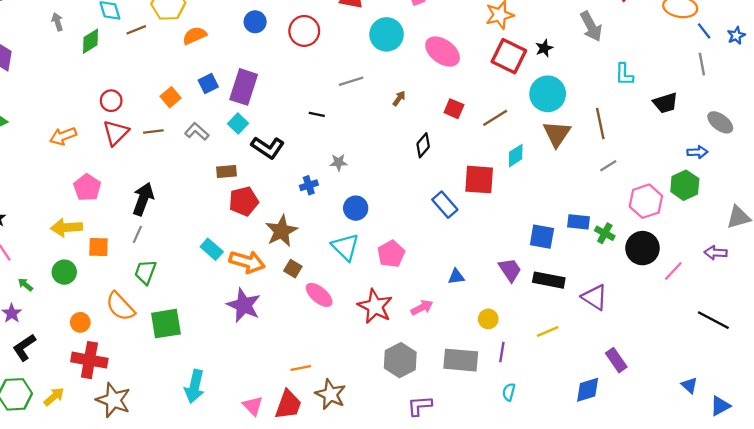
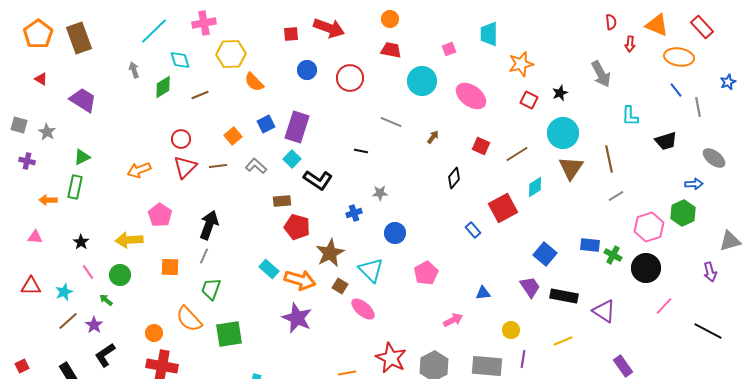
brown line: (136, 30) -> (200, 95), moved
blue line: (704, 31) -> (676, 90), moved
orange semicircle: (195, 36) -> (254, 82), turned -110
red square: (509, 56) -> (529, 100), size x0.6
gray line: (351, 81) -> (391, 122), turned 40
red square: (479, 180) -> (503, 208), turned -32
red pentagon: (244, 201) -> (297, 227), turned 30
blue rectangle: (445, 205) -> (473, 230), size x0.7
yellow arrow: (67, 228) -> (129, 240), moved
blue square: (542, 237) -> (545, 254), moved, turned 30
cyan triangle: (345, 247) -> (371, 270), moved
purple arrow: (716, 253) -> (710, 272), turned -108
pink line: (673, 271) -> (664, 306), moved
green circle: (64, 272) -> (120, 275), moved
red star: (375, 306) -> (391, 358), moved

